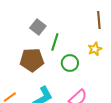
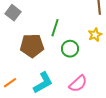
gray square: (38, 27) -> (13, 13), moved

